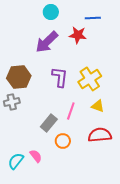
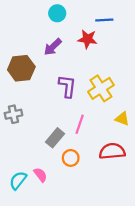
purple arrow: (47, 42) -> (53, 47), size x0.7
brown hexagon: (19, 77) -> (21, 68), moved
yellow triangle: (98, 106) -> (122, 119), moved

